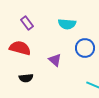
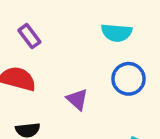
cyan semicircle: (67, 24) -> (117, 33), moved

